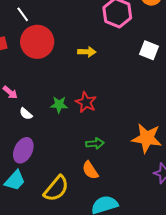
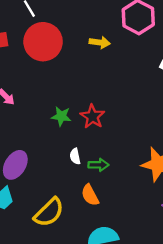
yellow arrow: (87, 52) -> (100, 42), moved
white semicircle: (26, 114) -> (75, 156), moved, turned 32

